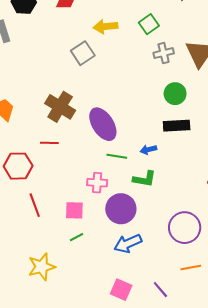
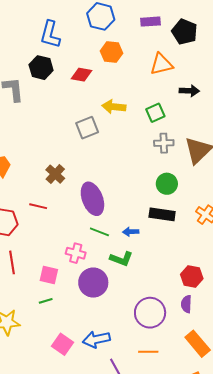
brown cross: (60, 107) -> (55, 174), size x0.7
blue arrow: (128, 243) -> (96, 339), moved
pink square: (121, 290) -> (63, 344), moved

